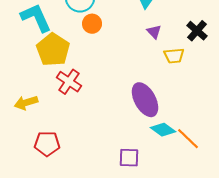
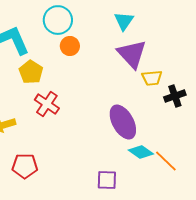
black cross: (197, 31) -> (175, 96), moved, turned 30
purple triangle: (154, 32) -> (132, 54), size x2.0
yellow pentagon: (53, 50) -> (31, 72), size x0.7

